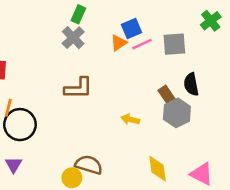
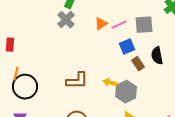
blue square: (132, 29) -> (127, 47), moved
brown L-shape: (78, 88) -> (77, 81), moved
gray hexagon: (177, 113) -> (126, 92), moved

